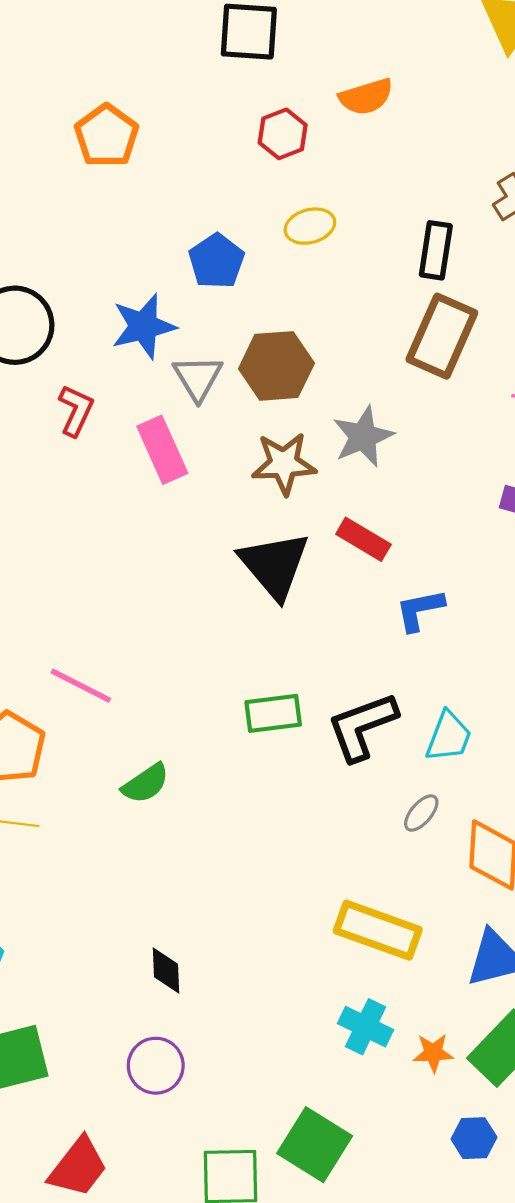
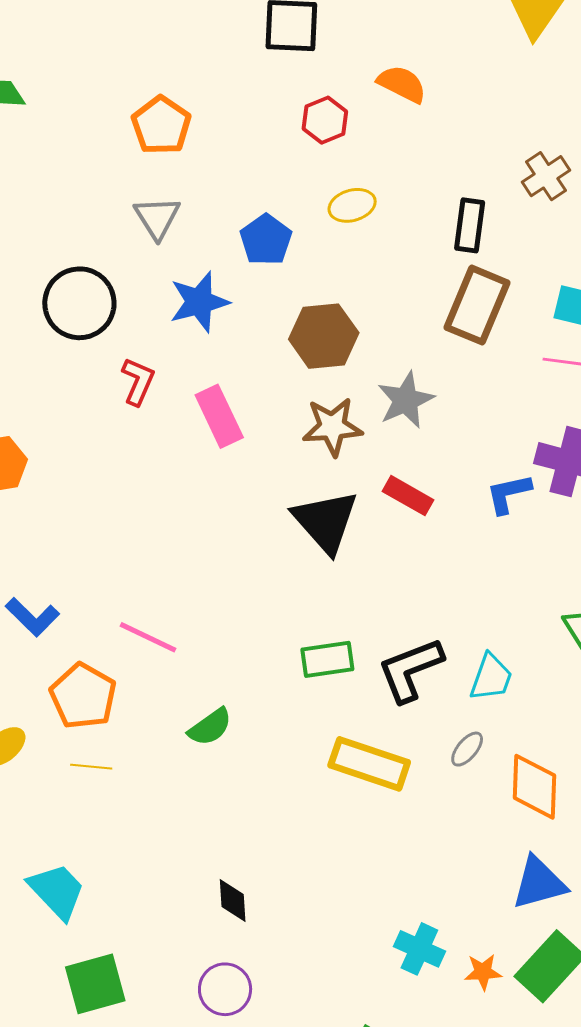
orange semicircle: (366, 97) -> (402, 84), turned -135
gray triangle: (198, 378) -> (157, 218), moved
blue L-shape: (420, 610) -> (509, 494), moved
yellow rectangle: (378, 930) -> (369, 764), moved

